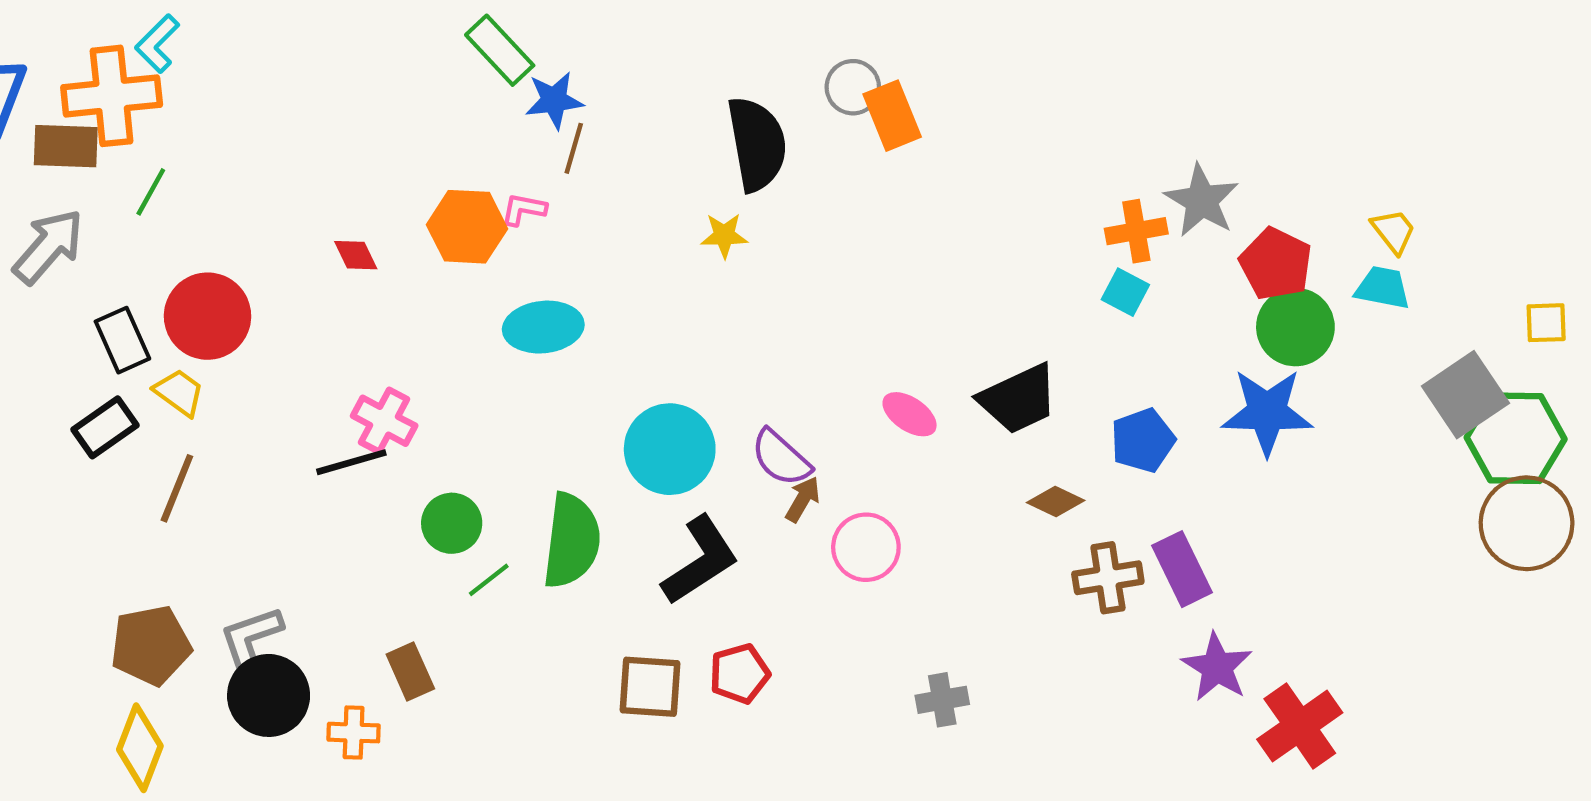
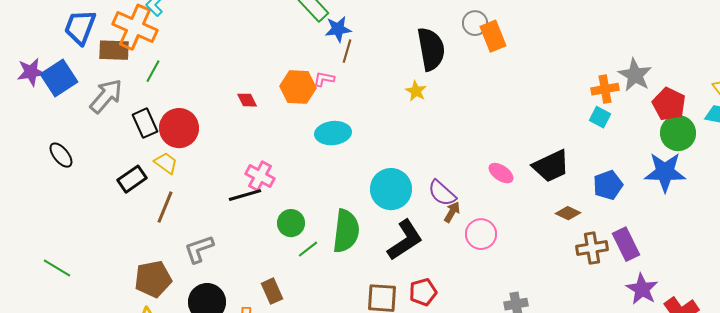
orange cross: (112, 96) -> (135, 27), turned 30
yellow star: (724, 235) -> (416, 91), turned 30
black rectangle: (122, 340) -> (145, 123), moved
gray L-shape: (251, 637) -> (199, 249), moved

